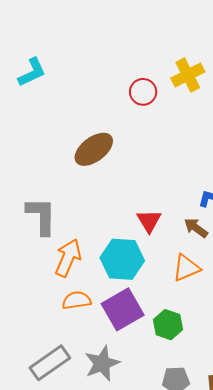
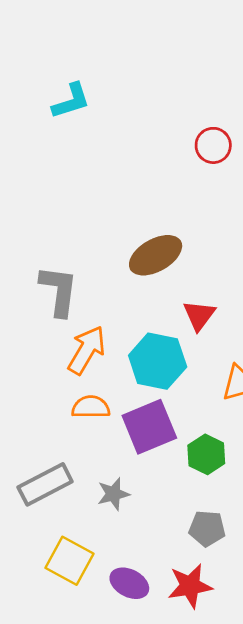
brown ellipse: (94, 149) -> (156, 255), moved
gray star: (102, 363) -> (113, 494), size x0.7

